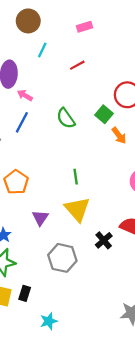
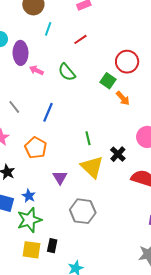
green semicircle: (66, 118) -> (67, 72), moved
blue line: (22, 122) -> (48, 112), moved
black cross: (104, 240) -> (118, 154), moved

